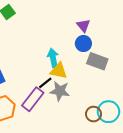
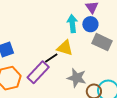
cyan arrow: (53, 58) -> (72, 24), moved
gray star: (60, 91) -> (77, 78), moved

